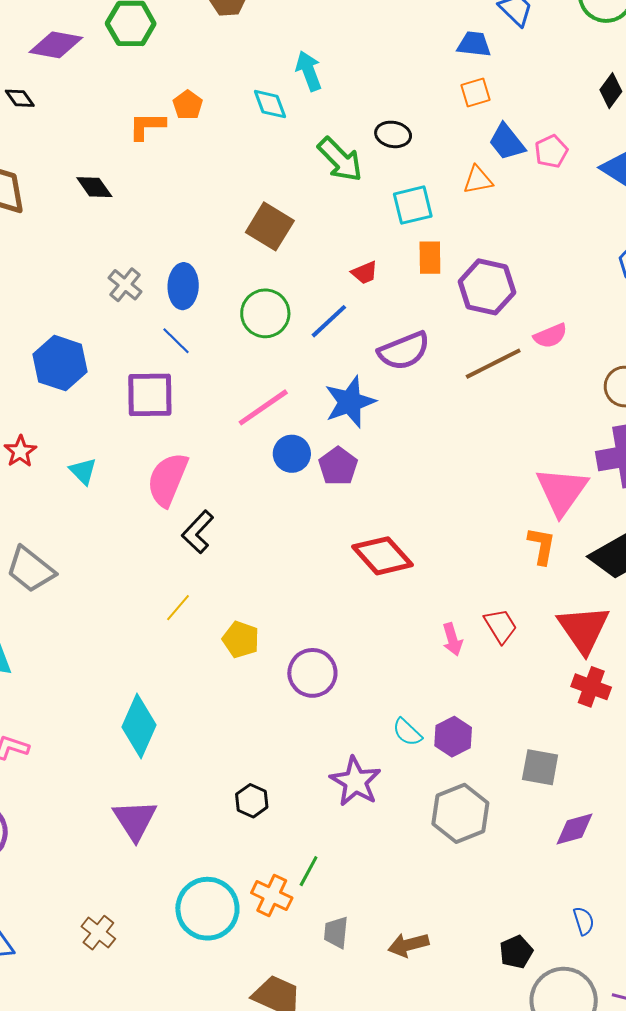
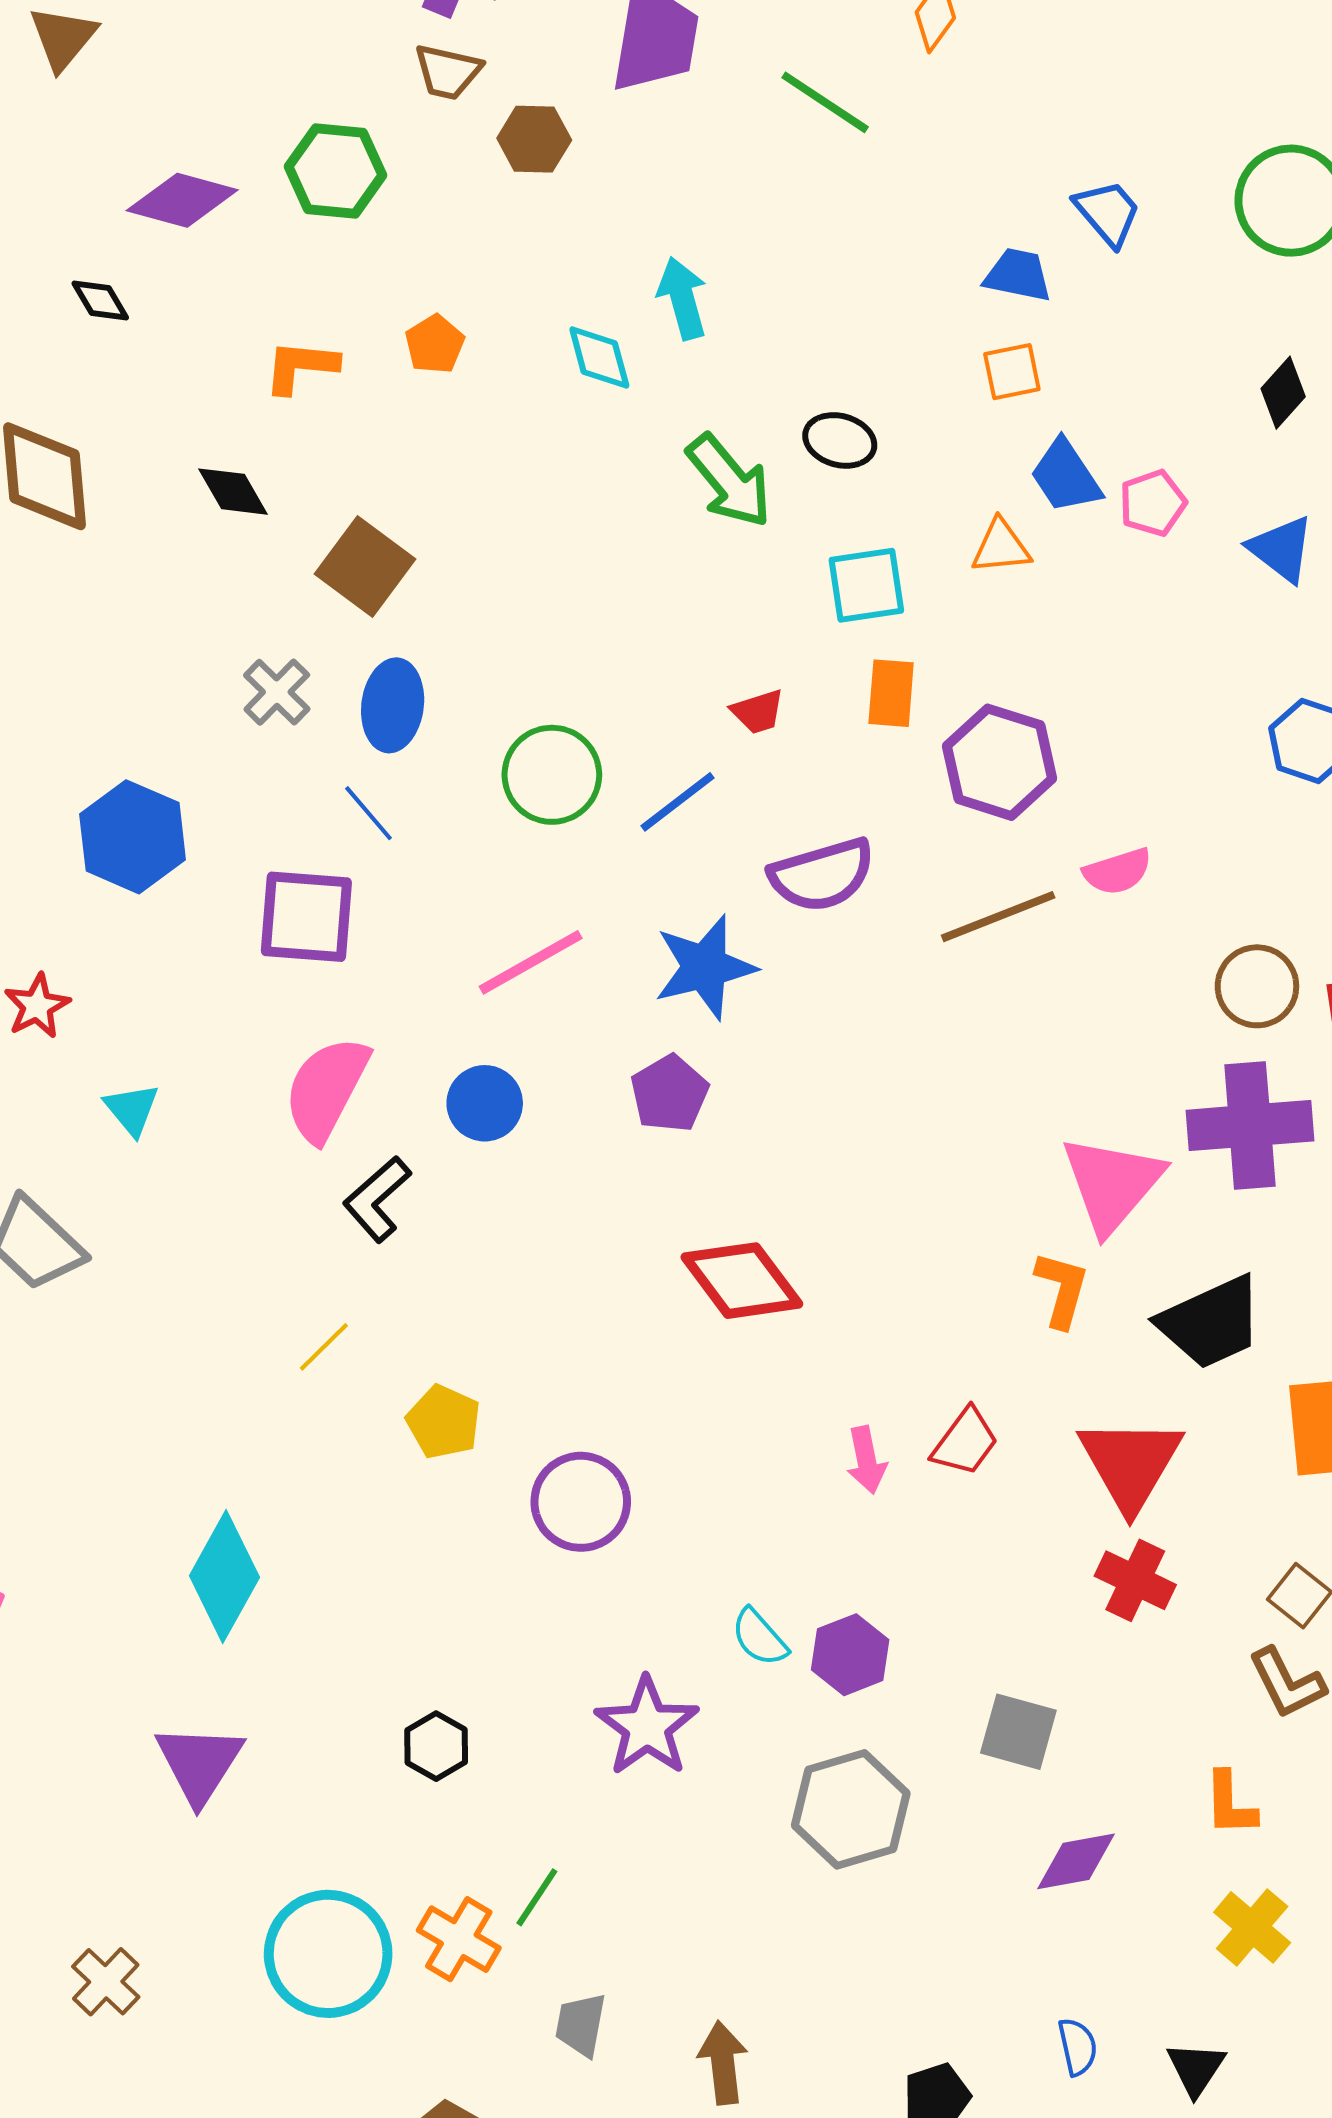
orange L-shape: (147, 126) -> (301, 367), moved
brown square: (270, 226) -> (365, 566), moved
blue circle: (292, 454) -> (485, 1103), moved
cyan triangle: (83, 471) -> (132, 1109), moved
red trapezoid: (501, 626) -> (965, 1442), turned 63
brown arrow: (408, 945) -> (723, 2063), turned 93

